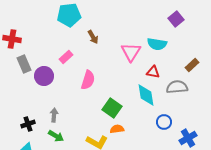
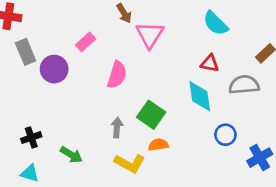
cyan semicircle: (157, 44) -> (215, 23), turned 36
pink triangle: (131, 52) -> (150, 35), moved
gray arrow: (54, 115) -> (117, 128), moved

